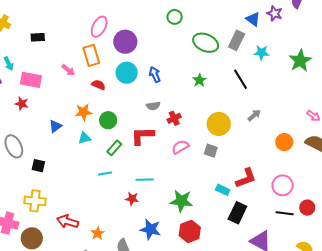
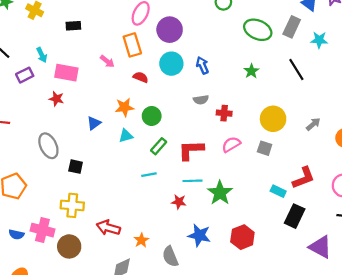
gray arrow: (254, 115) -> (313, 124), moved
red cross: (174, 118) -> (224, 113), turned 32
red L-shape: (142, 136) -> (191, 150), moved
green star: (181, 201) -> (220, 193), moved, turned 30

